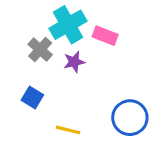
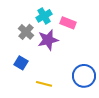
cyan cross: (68, 25) -> (44, 16), size x0.7
purple star: (74, 62) -> (48, 40), size x1.5

